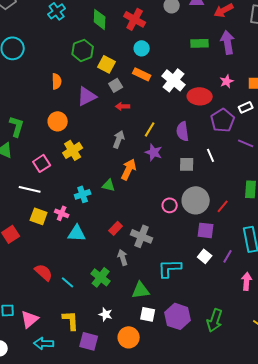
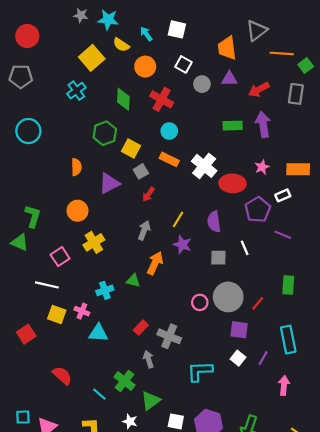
red arrow: (123, 106) -> (148, 194), turned -56
cyan line: (68, 282) -> (99, 394), moved
green triangle: (141, 290) -> (151, 401), moved, turned -30

